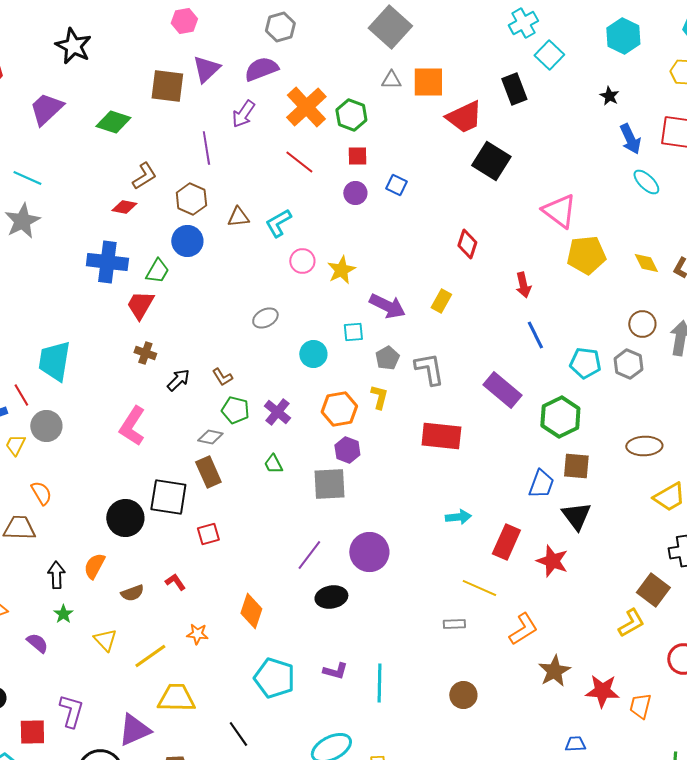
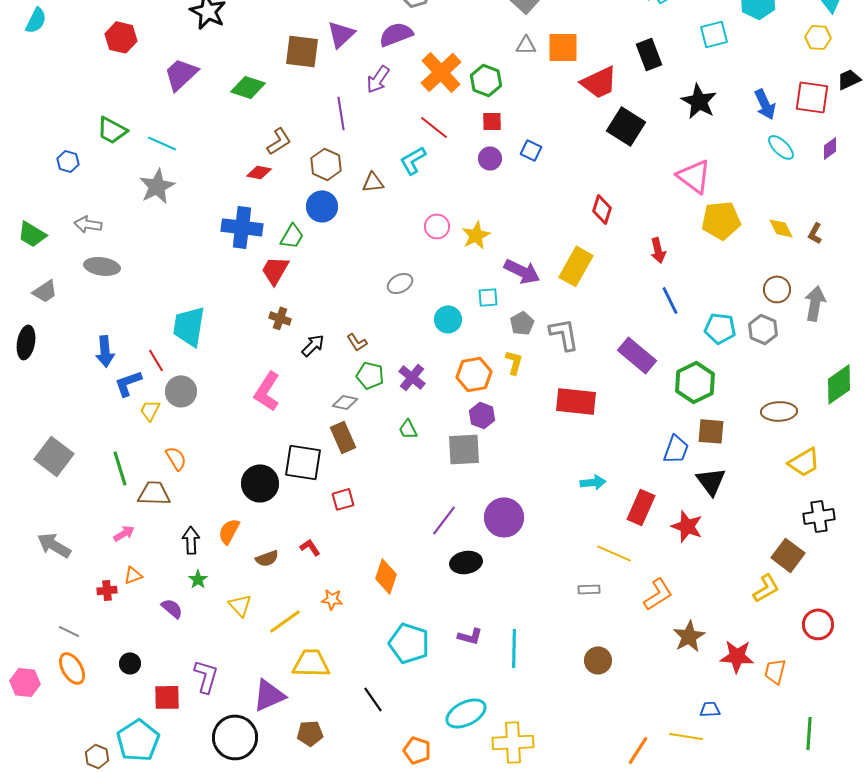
cyan square: (549, 55) -> (714, 34), moved, turned 32
black star: (609, 96) -> (699, 101), moved, size x1.8
cyan L-shape: (278, 223) -> (413, 160), moved
yellow rectangle: (441, 301) -> (576, 266), size x1.6

